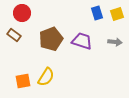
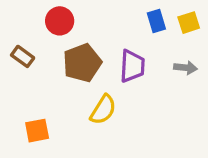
red circle: (22, 13) -> (60, 21), moved
purple trapezoid: (82, 41) -> (132, 66), turned 75
yellow semicircle: (46, 77) -> (103, 110), moved

